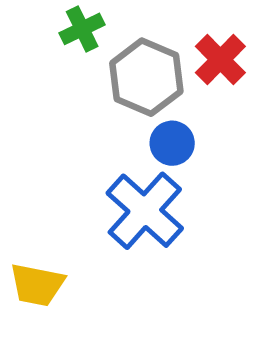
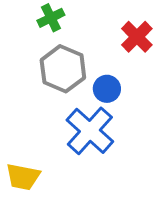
gray hexagon: (146, 77) -> (63, 69), moved

